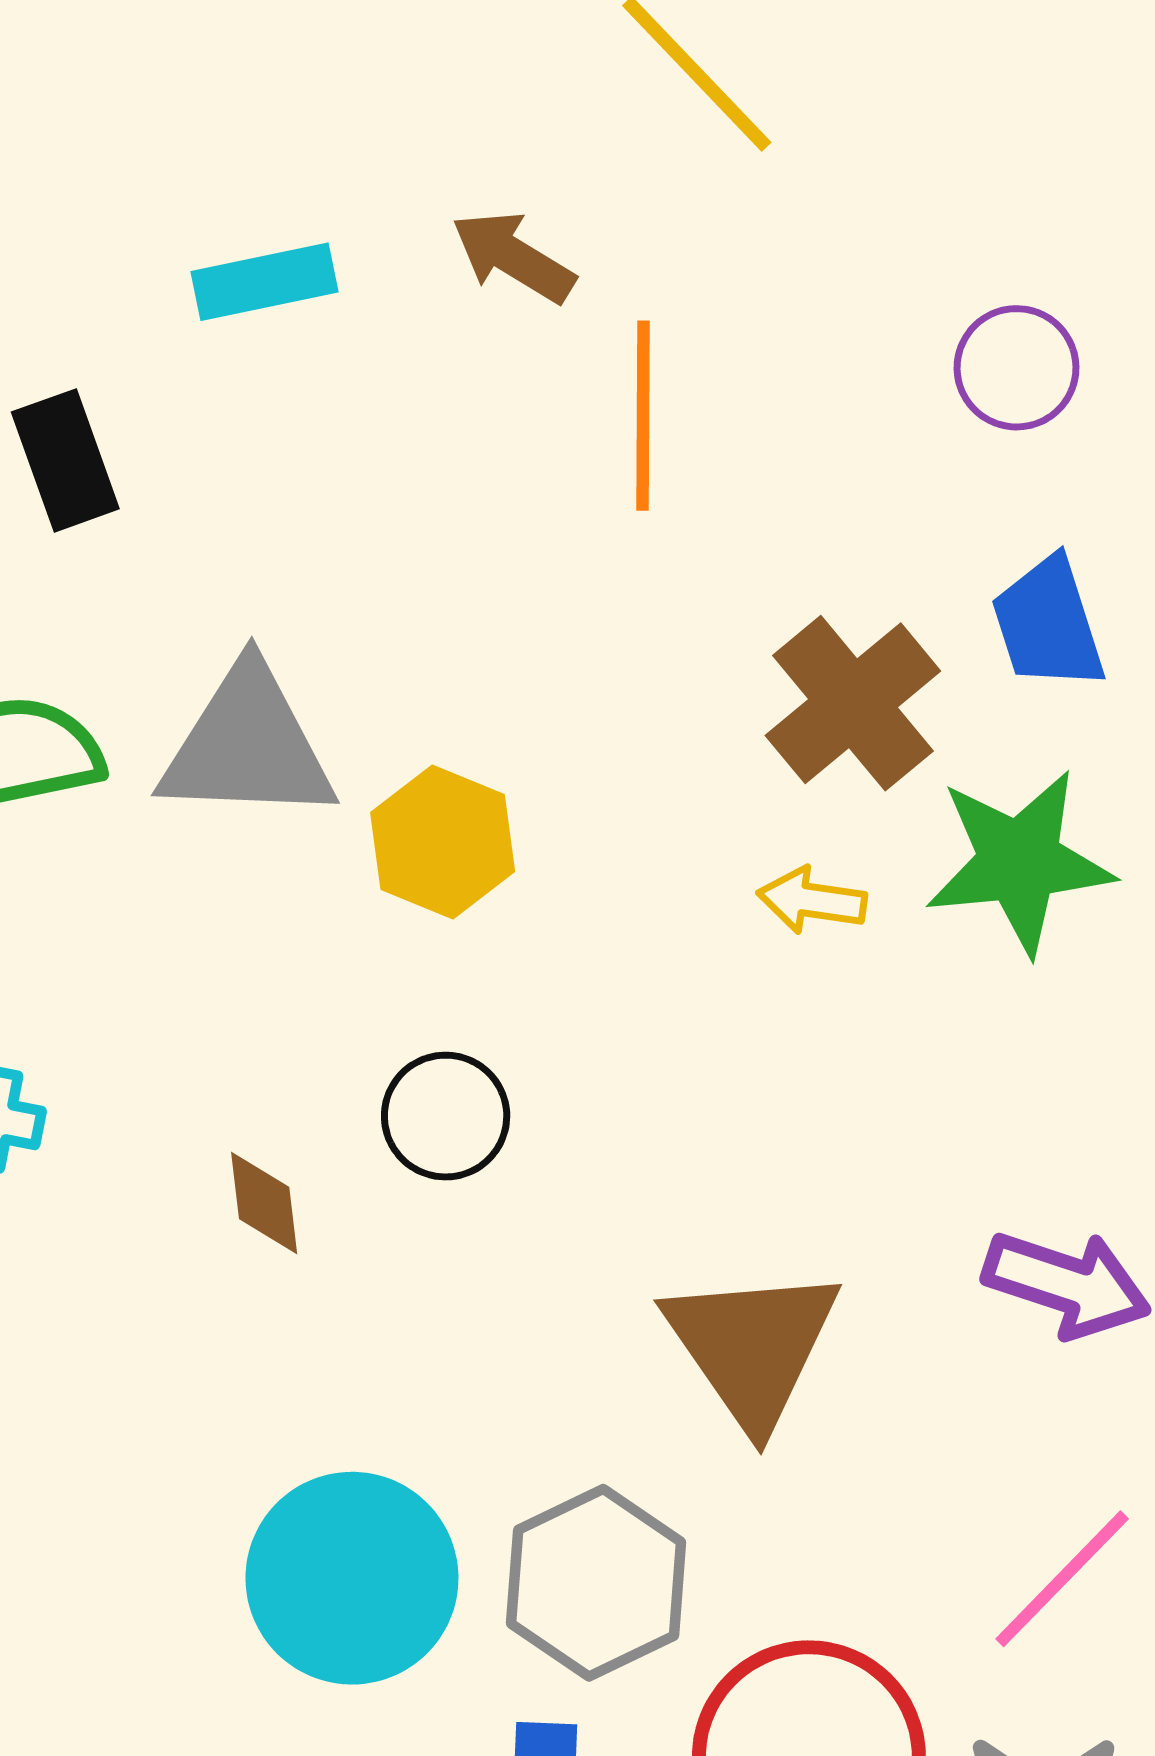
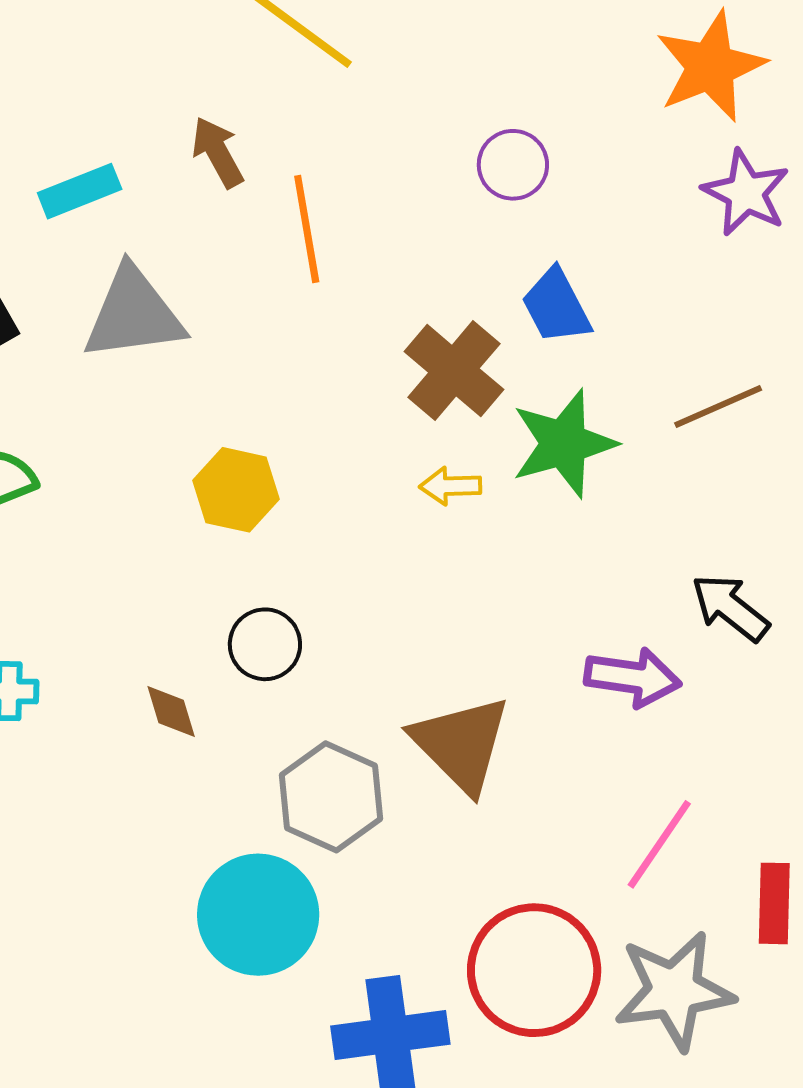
brown arrow: (513, 257) -> (218, 152), turned 40
gray triangle: (248, 745) -> (133, 314), moved
gray hexagon: (596, 1583) -> (331, 797), moved

